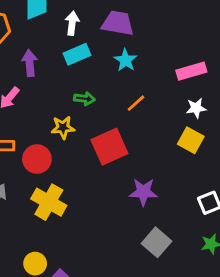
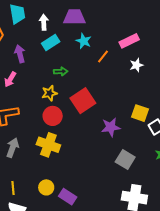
orange line: (136, 103) -> (103, 57), moved
yellow square: (191, 140) -> (140, 113), moved
red circle: (37, 159) -> (53, 116), moved

